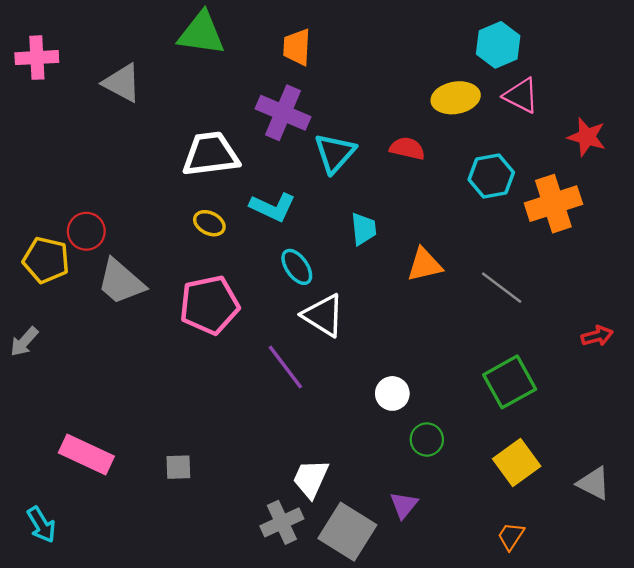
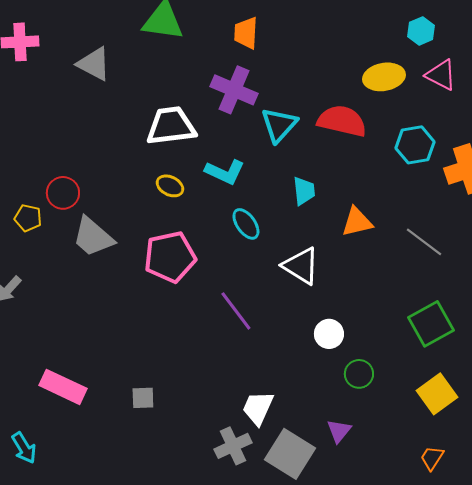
cyan hexagon: (498, 45) -> (421, 31), size x0.7
red semicircle: (407, 148) -> (342, 121), size x1.6
yellow pentagon: (46, 260) -> (28, 218), size x0.7
white triangle: (323, 315) -> (301, 266), moved

